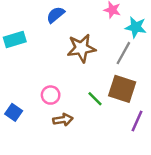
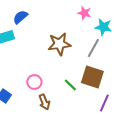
blue semicircle: (56, 15) -> (20, 17), moved
brown arrow: (63, 120) -> (44, 102), turned 77

